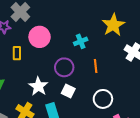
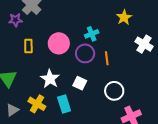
yellow star: (113, 25) -> (124, 17), size x0.7
pink circle: (40, 37) -> (59, 43), moved
purple circle: (64, 67) -> (85, 53), moved

